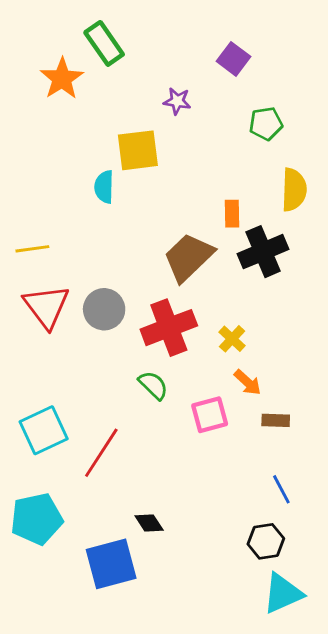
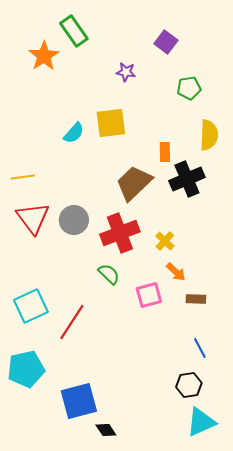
yellow square: (138, 150) -> (111, 123), moved
cyan semicircle: (104, 187) -> (74, 133), turned -140
black diamond: (149, 523) -> (106, 430), moved

